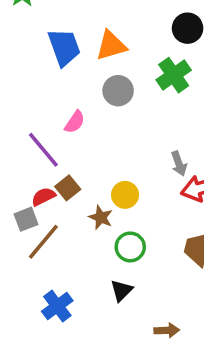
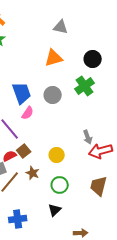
orange triangle: (111, 46) -> (54, 58), moved
blue trapezoid: (64, 47) -> (22, 93), moved
brown star: (101, 217) -> (33, 173), moved
blue cross: (57, 306) -> (18, 219), turned 30

